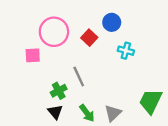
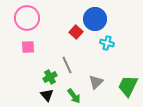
blue circle: (112, 22) -> (95, 19), size x1.5
pink circle: (54, 32) -> (27, 18), moved
gray triangle: (113, 113) -> (96, 82), moved

